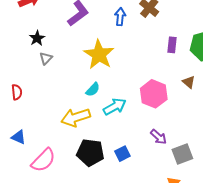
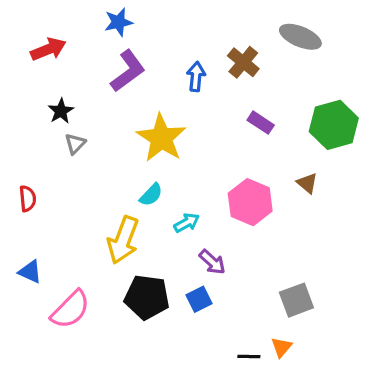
purple rectangle: (172, 45) -> (261, 123), moved, turned -63
cyan arrow: (115, 107) -> (187, 223), size x0.7
yellow arrow: (76, 117) -> (123, 240), turned -52
purple arrow: (159, 137) -> (212, 262), moved

